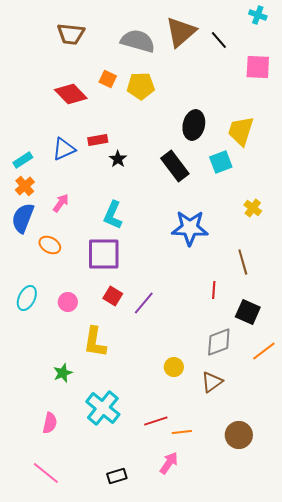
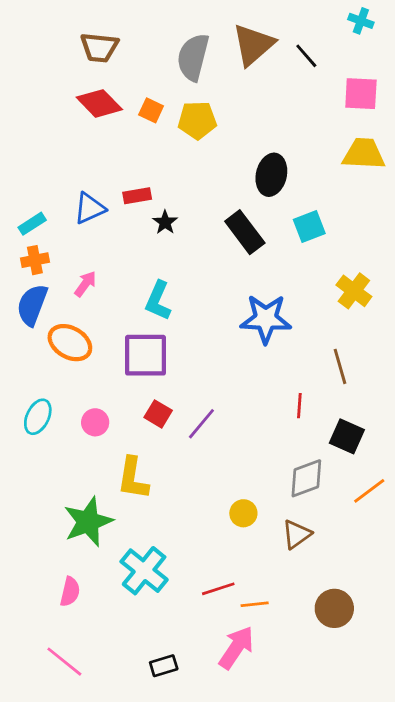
gray semicircle: (138, 41) -> (193, 57), turned -92
red diamond: (71, 94) -> (99, 103), moved
yellow trapezoid: (241, 131) -> (364, 154), moved, turned 76
orange cross: (25, 186) -> (35, 260), turned 30
yellow cross: (253, 208) -> (354, 291), size x1.4
orange ellipse: (50, 245) -> (70, 343), size x1.4
green star: (63, 373) -> (88, 522), size x1.8
pink arrow: (169, 463) -> (236, 648), size x1.4

